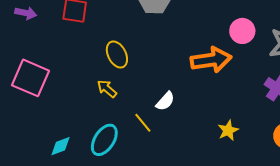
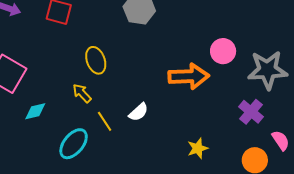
yellow line: (143, 123) -> (105, 121), moved
cyan diamond: (60, 146) -> (35, 111), moved

